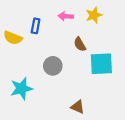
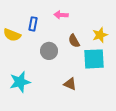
yellow star: (94, 15) -> (100, 35), moved
gray circle: (53, 66) -> (49, 51), moved
brown triangle: (78, 107) -> (70, 84), moved

